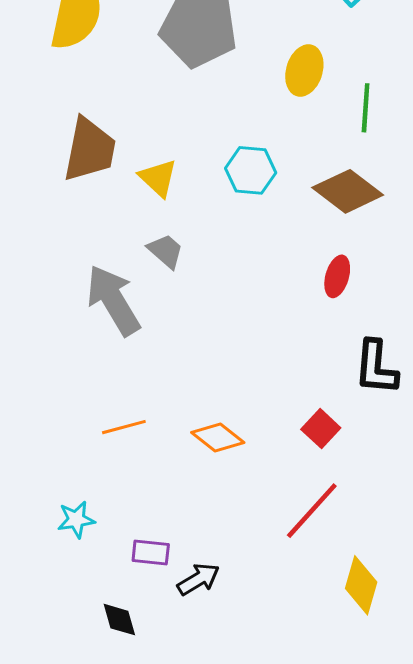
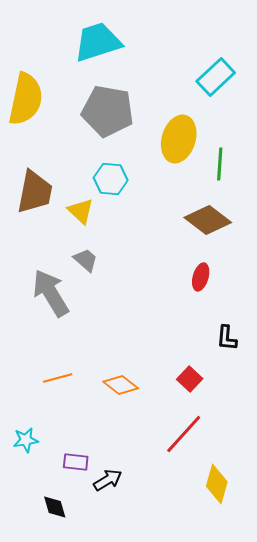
yellow ellipse: (304, 70) -> (179, 139), size x1.4
cyan hexagon: (251, 170) -> (111, 179), moved
black L-shape: (376, 367) -> (227, 338), size x0.7

